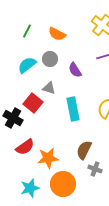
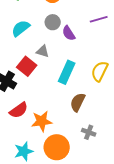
gray circle: (50, 59) -> (53, 22), moved
cyan rectangle: (73, 109) -> (67, 72), turned 35
brown semicircle: (84, 150) -> (78, 102), moved

